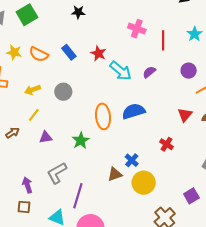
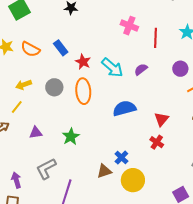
red star: (98, 53) -> (83, 62), moved
yellow line: (34, 115) -> (17, 107), moved
red triangle: (185, 115) -> (161, 119), moved
orange ellipse: (103, 116) -> (83, 91), moved

